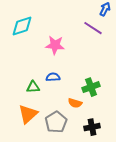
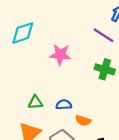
blue semicircle: (53, 77) -> (64, 105), moved
green cross: (91, 87) -> (105, 69), moved, turned 36

